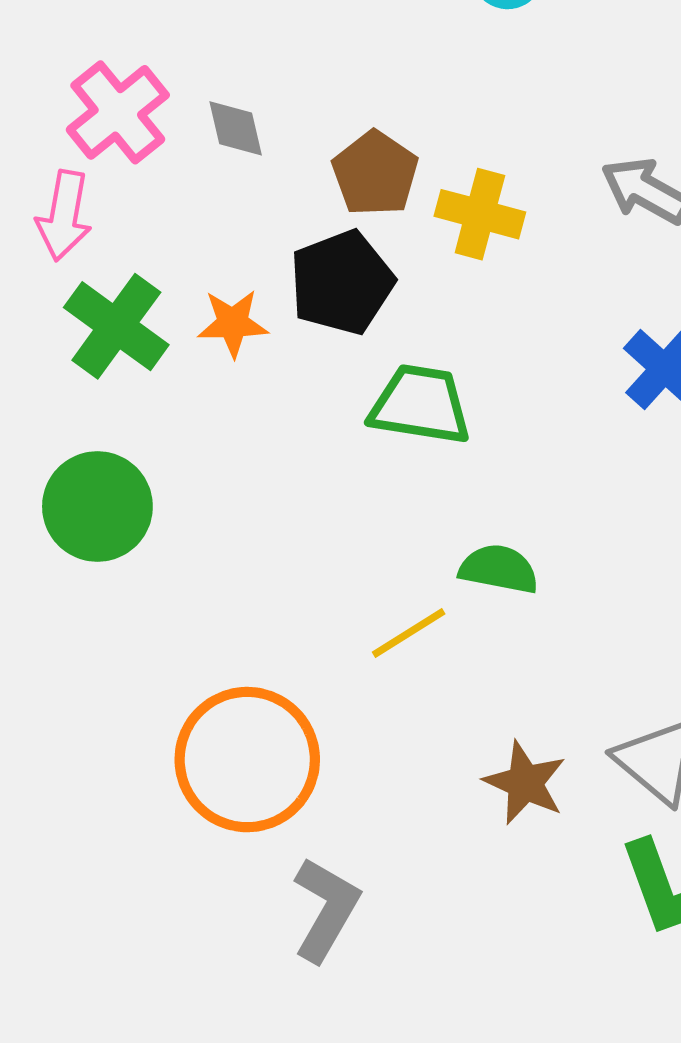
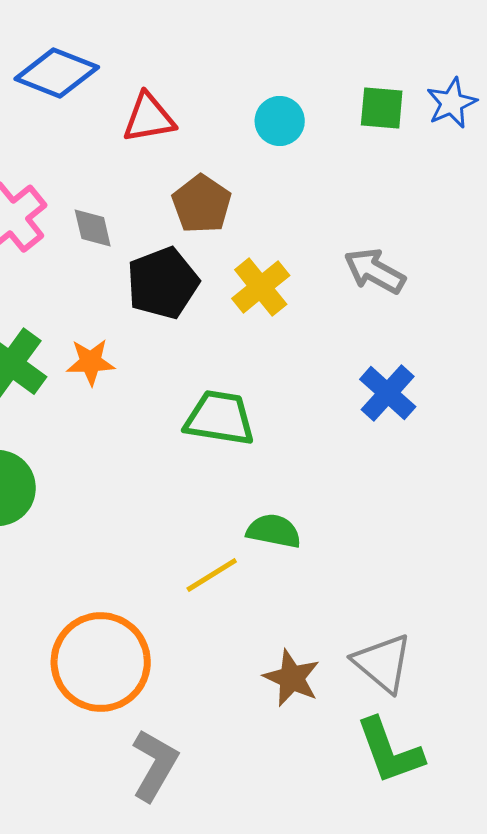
brown pentagon: (375, 173) -> (202, 204), moved
yellow cross: (480, 214) -> (261, 287), turned 36
black pentagon: (342, 283) -> (163, 283), moved

